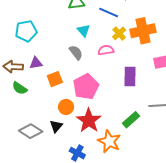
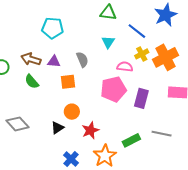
orange cross: (143, 31) -> (166, 57), turned -30
gray semicircle: (76, 52) -> (82, 60), moved
pink pentagon: (86, 87) -> (113, 89), moved
red star: (89, 121) -> (90, 130), size x0.7
gray diamond: (31, 131) -> (18, 124), moved

